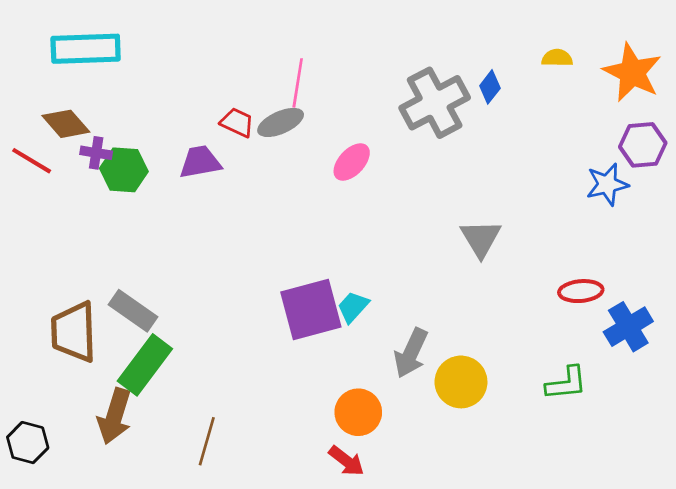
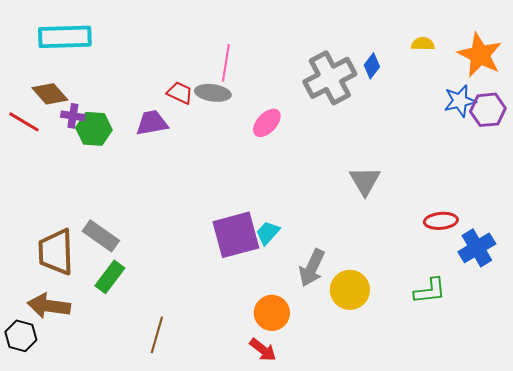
gray ellipse: (281, 122) -> (213, 93), turned 32
blue star: (607, 184) -> (460, 101), moved
green rectangle: (145, 365) -> (110, 277), size x0.7
brown arrow: (115, 416) -> (49, 306), moved, turned 81

